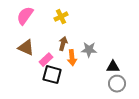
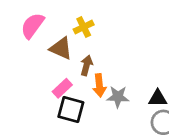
brown triangle: (26, 48) -> (61, 48), moved
gray star: (89, 50) -> (118, 97), moved

